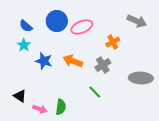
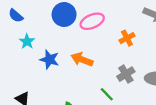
blue semicircle: (26, 26) -> (16, 16), moved
gray cross: (103, 65) -> (126, 74), moved

